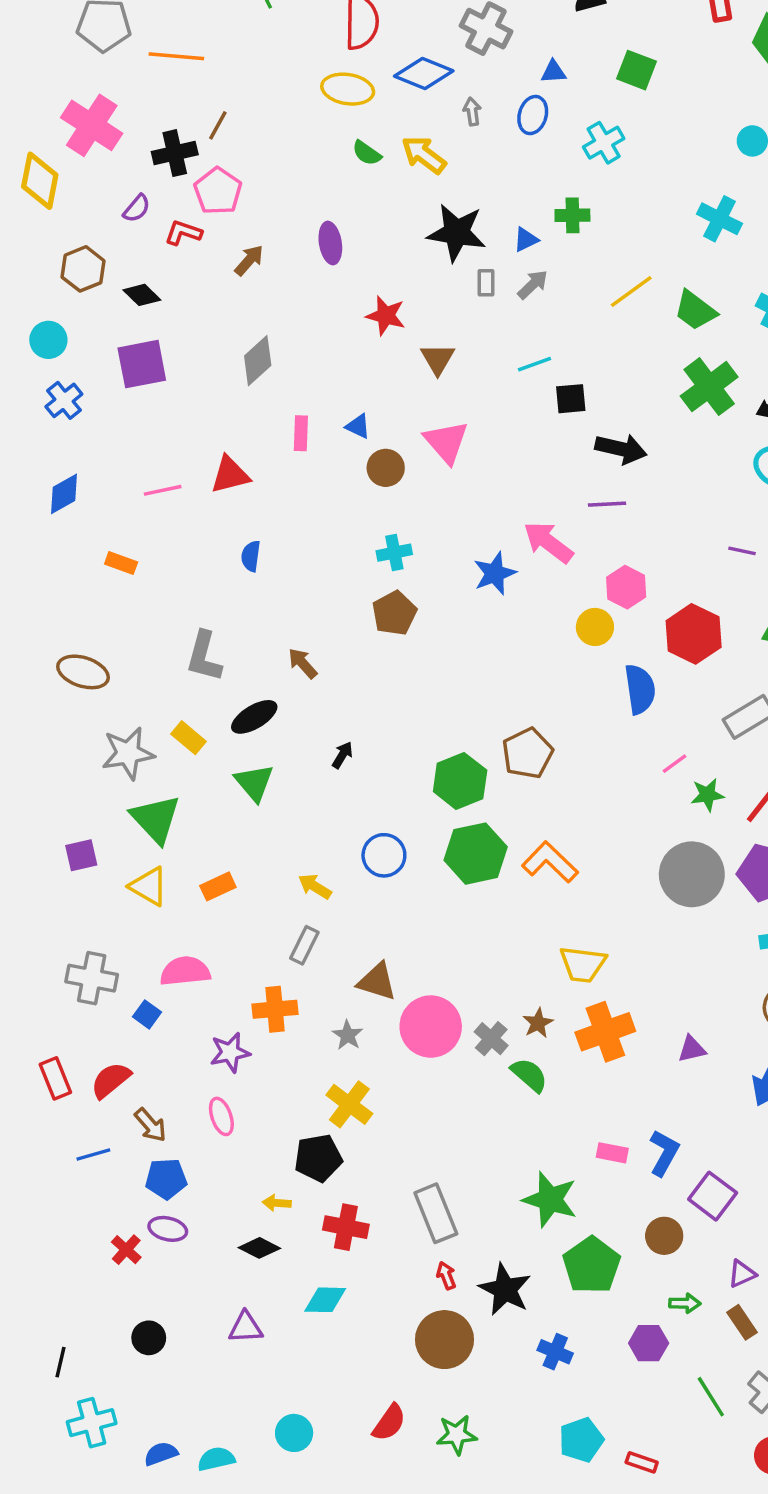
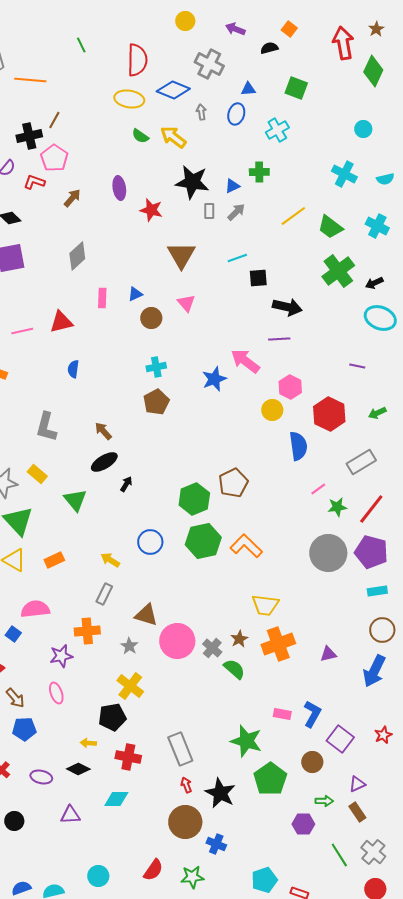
red star: (386, 316) -> (151, 210), moved
brown triangle: (438, 359) -> (181, 255), size x1.4
blue triangle: (358, 426) -> (135, 294), turned -49
pink triangle: (446, 442) -> (186, 303), size x0.7
black ellipse: (254, 717) -> (104, 462), moved
purple ellipse: (168, 1229) -> (41, 777), moved
blue cross: (555, 1352) -> (216, 844), moved

